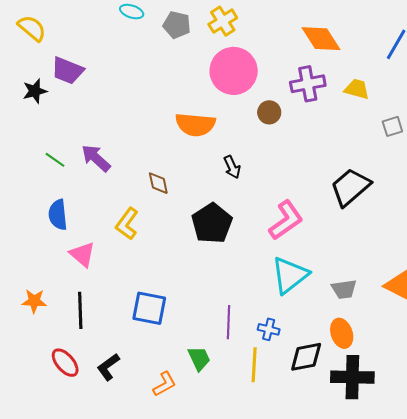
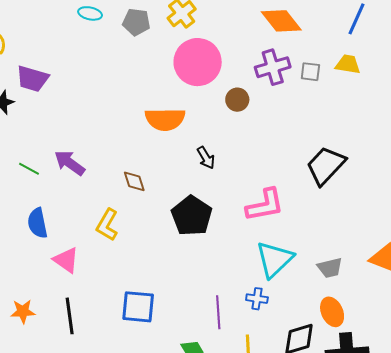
yellow trapezoid: (357, 89) -> (348, 64), moved
gray square: (392, 126) -> (310, 72), moved, turned 30
pink L-shape: (286, 220) -> (265, 205), turned 30
blue cross: (269, 329) -> (257, 299), moved

